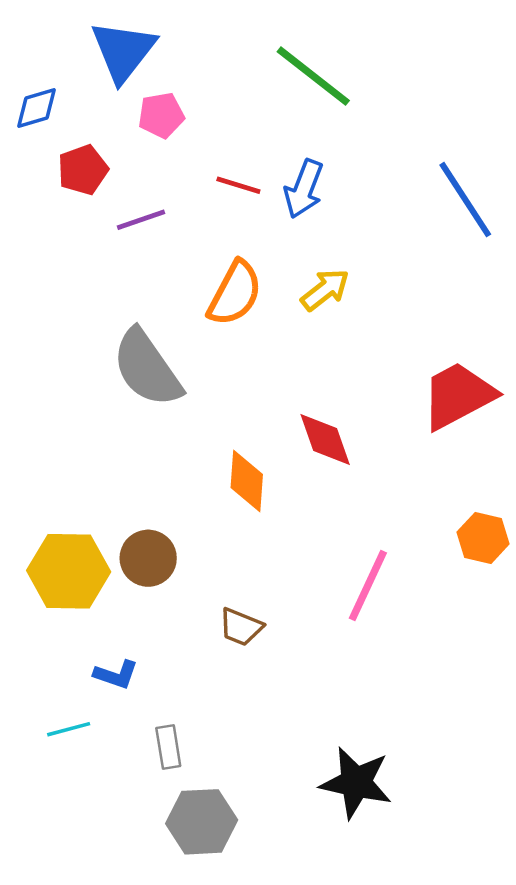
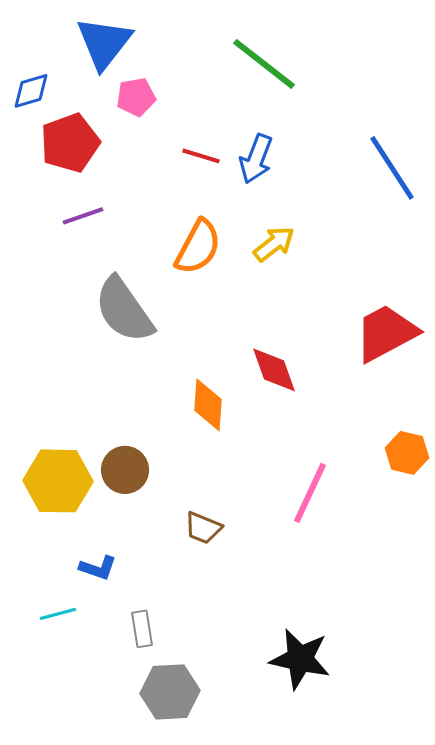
red pentagon: (83, 170) -> (70, 143), size x1.4
purple line: (141, 220) -> (83, 216), moved

